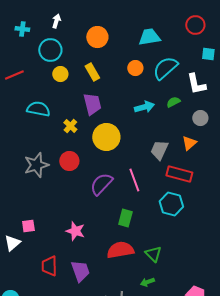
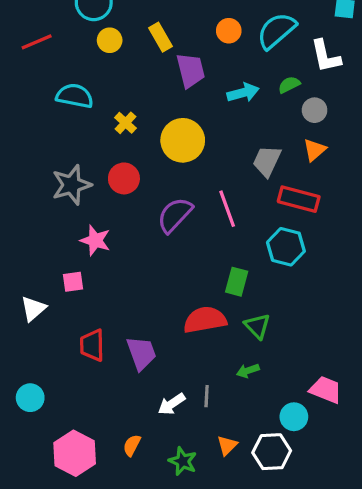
purple trapezoid: (92, 104) -> (191, 70), moved
gray circle: (200, 118) -> (315, 110), moved
green rectangle: (125, 218) -> (237, 282), moved
pink square: (28, 226) -> (73, 282), moved
pink star: (75, 231) -> (95, 240), moved

